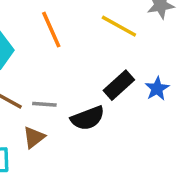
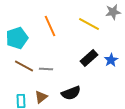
black semicircle: (88, 118) -> (71, 93), moved
brown triangle: (34, 137) -> (41, 97), moved

